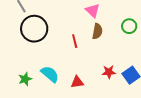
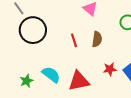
brown semicircle: (97, 31) -> (97, 39), moved
red triangle: (77, 82) -> (79, 81), size x1.6

